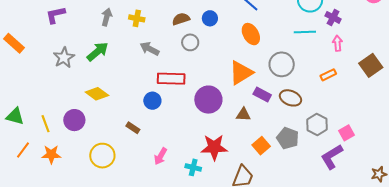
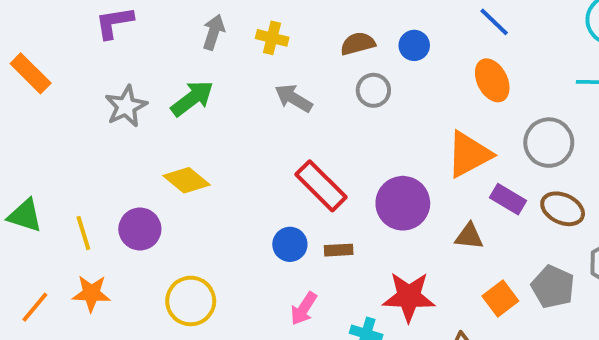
red rectangle: (171, 79) -> (321, 186), moved, turned 40
blue circle: (152, 101) -> (290, 244), moved
brown rectangle: (133, 128) -> (339, 250), moved, turned -40
orange line: (23, 150) -> (35, 307), moved

